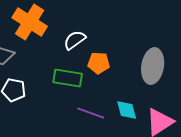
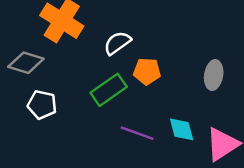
gray ellipse: (153, 66) -> (214, 75), size x0.7
green rectangle: (68, 78) -> (109, 90), turned -44

